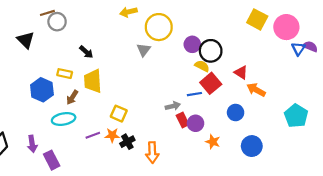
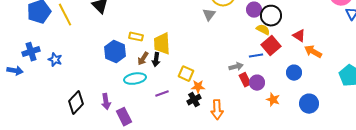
black arrow: (86, 52) -> (156, 60), moved, turned 56
orange star: (112, 135) -> (198, 87), moved

